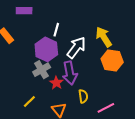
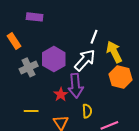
white line: (56, 30) -> (94, 37), moved
gray cross: (42, 70) -> (29, 67), moved
yellow line: (29, 101) -> (31, 111), turned 40

